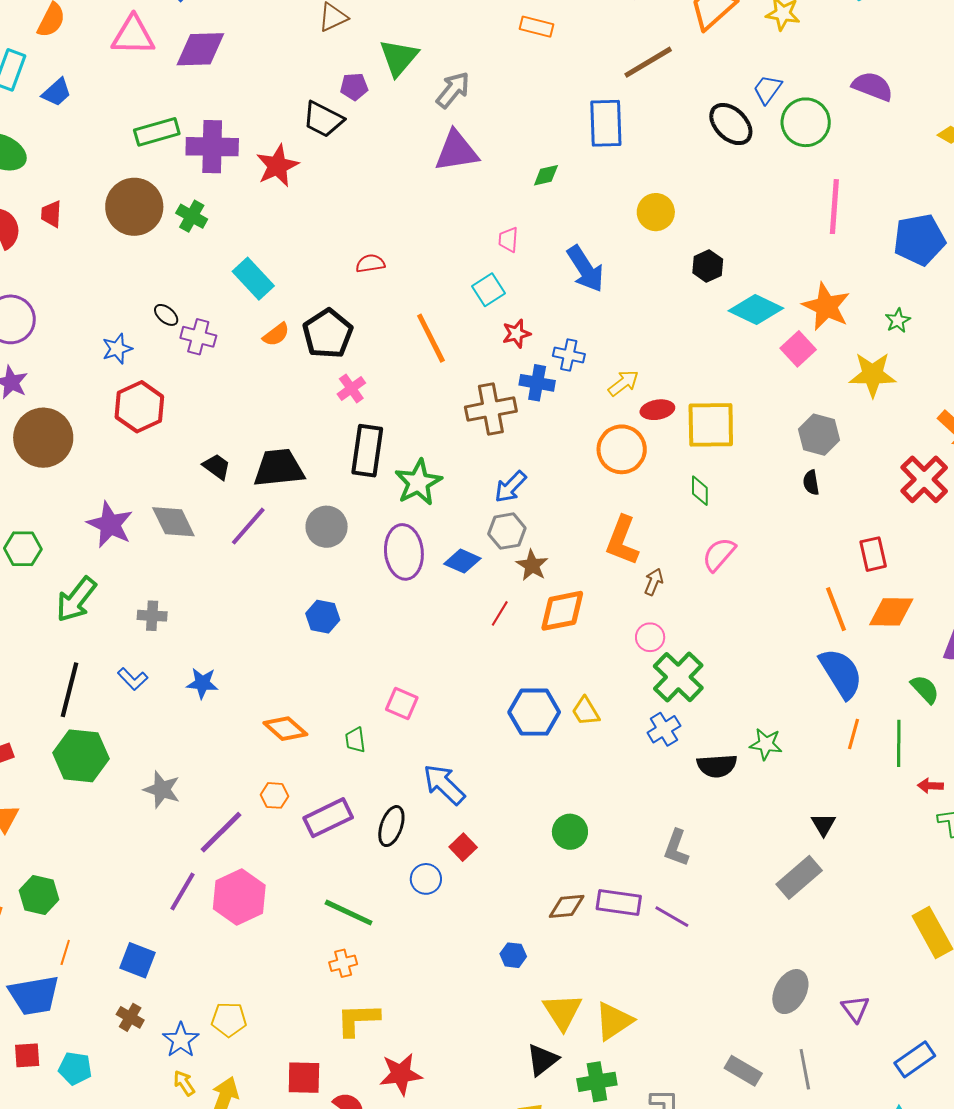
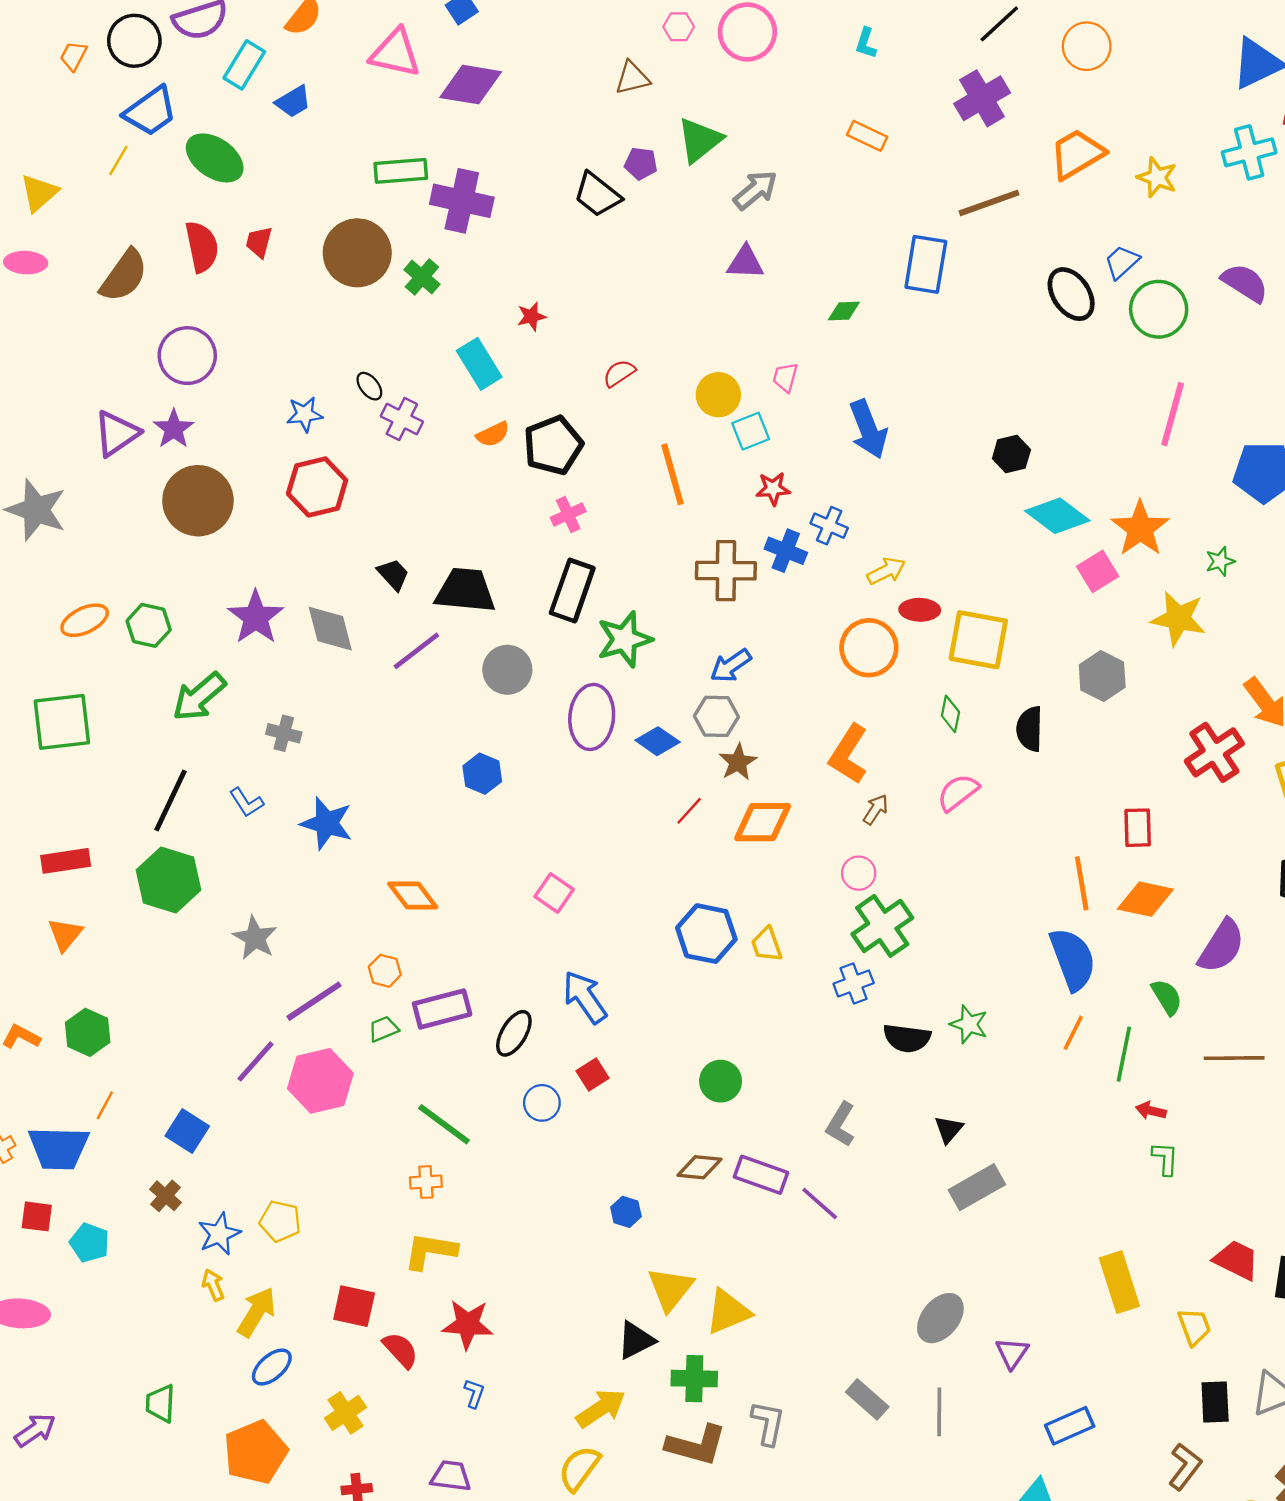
purple triangle: (456, 151) -> (745, 262), size x0.7
red star: (277, 166) -> (531, 316), moved, size x0.6
yellow circle: (656, 212) -> (718, 395), moved
red semicircle: (370, 263) -> (619, 373), turned -36
black semicircle: (811, 483) -> (1030, 729), moved, size x1.5
blue star: (202, 683) -> (327, 823), size x1.4
green trapezoid: (355, 740) -> (383, 1029), moved, turned 64
black triangle: (823, 824) -> (949, 1129), moved

